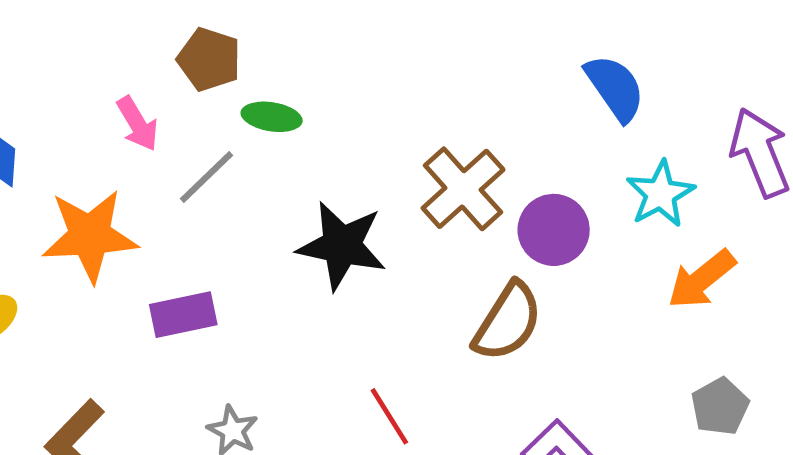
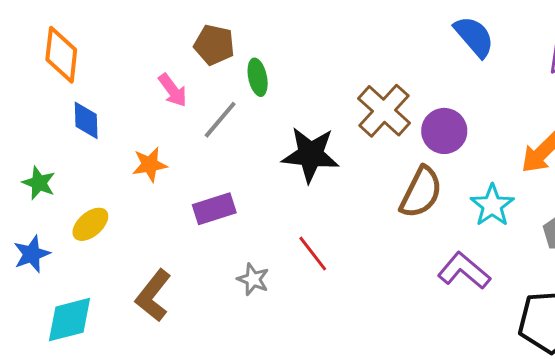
green ellipse: (272, 117) -> (258, 77), turned 75
cyan star: (660, 194) -> (492, 205), moved
orange star: (90, 236) -> (150, 165), size x0.6
red line: (389, 416) -> (313, 254), moved

